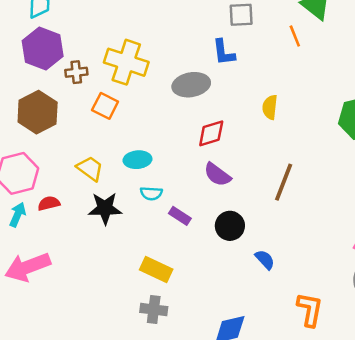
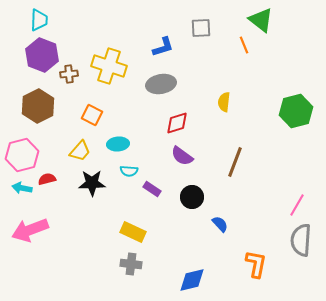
blue L-shape: (224, 52) -> (163, 47), moved, turned -100
orange square: (105, 106) -> (92, 115), moved
yellow trapezoid: (90, 168) -> (80, 151), turned 95
cyan arrow: (18, 215) -> (22, 188), turned -102

